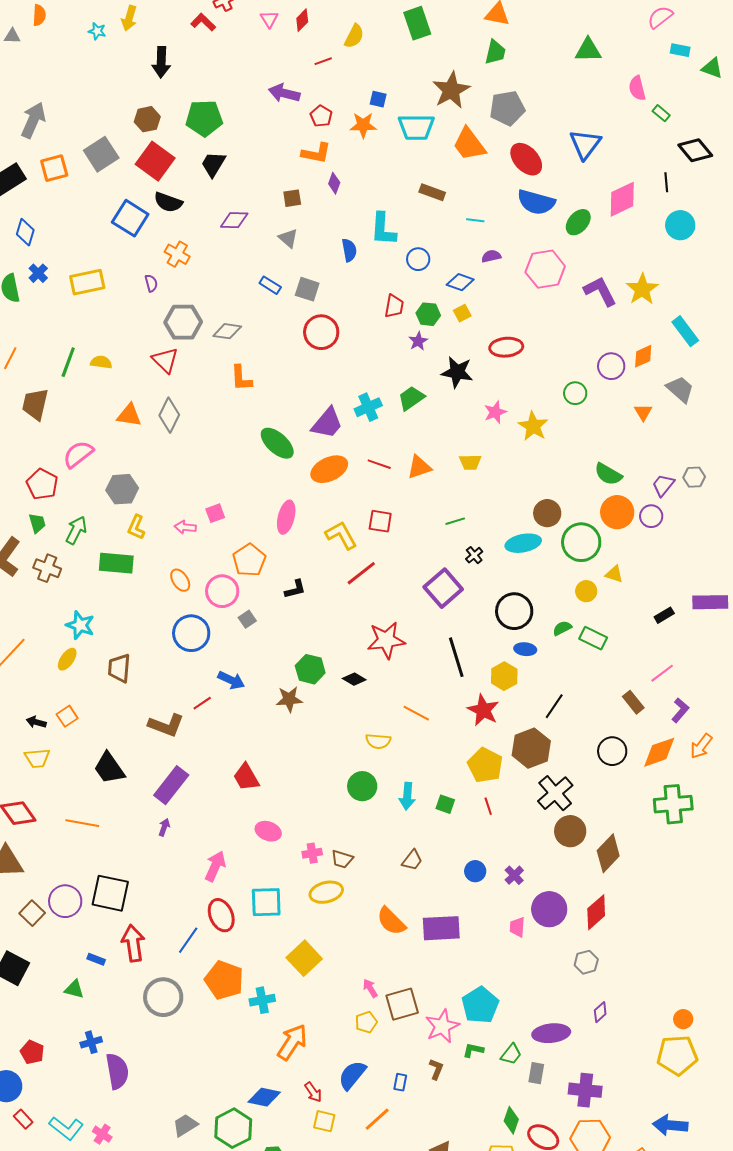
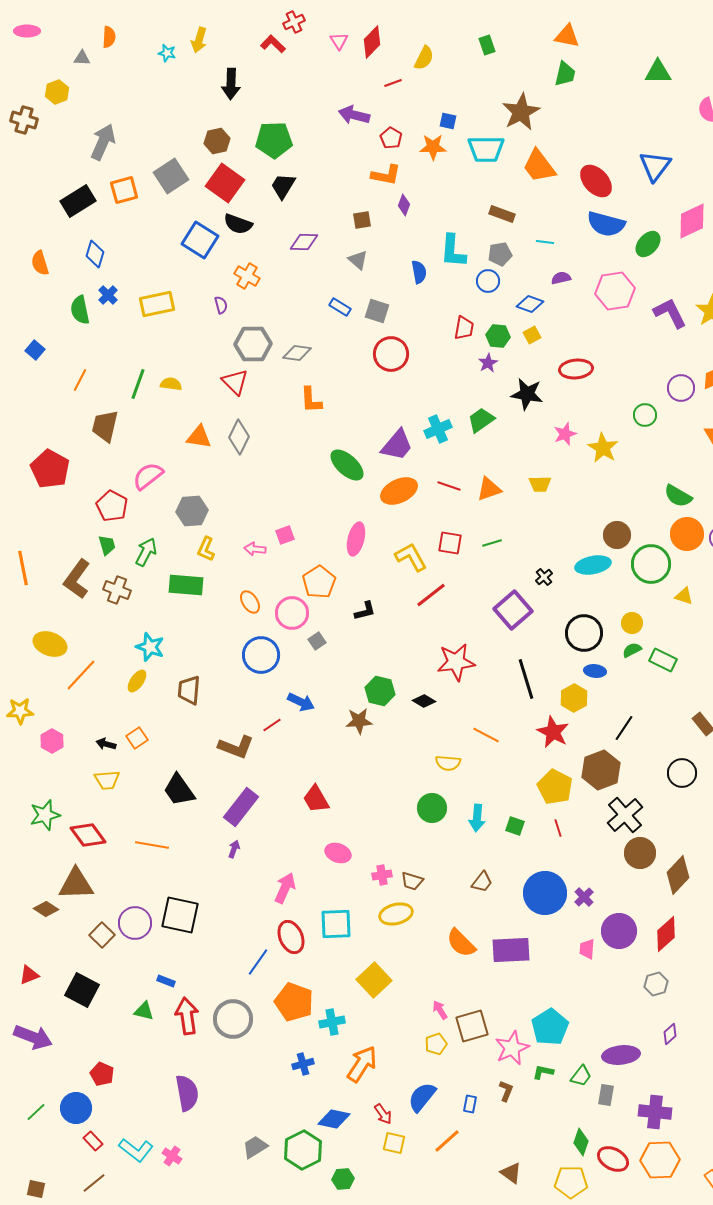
red diamond: (302, 20) -> (372, 42), size x1.4
green rectangle: (417, 23) -> (487, 45), size x0.6
gray pentagon: (507, 108) -> (500, 254), moved, size x0.7
green line: (455, 521) -> (492, 543), moved
yellow circle: (586, 591) -> (632, 623), moved
blue circle: (475, 871) -> (545, 893), size x2.0
red arrow: (133, 943) -> (187, 1016), moved
blue cross: (91, 1042) -> (303, 1064), moved

